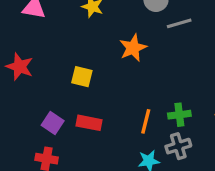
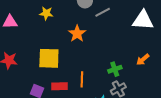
yellow square: (82, 77) -> (49, 58), size x1.6
orange line: (146, 121) -> (82, 79), moved

